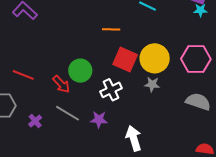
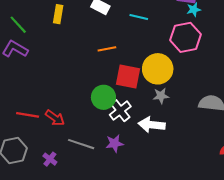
pink hexagon: (196, 59) -> (185, 37), moved
green circle: (80, 71) -> (103, 97), moved
red arrow: (61, 84) -> (55, 118), moved
white arrow: (134, 138) -> (152, 125), moved, turned -55

